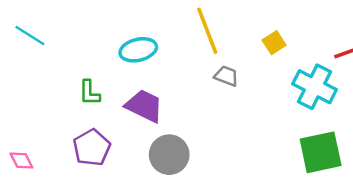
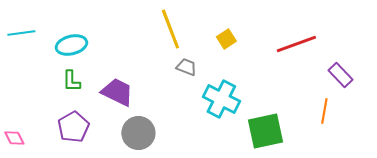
cyan line: (30, 36) -> (21, 33), turned -40
cyan ellipse: (138, 50) -> (71, 45), moved
cyan cross: (315, 87) -> (221, 99), moved

